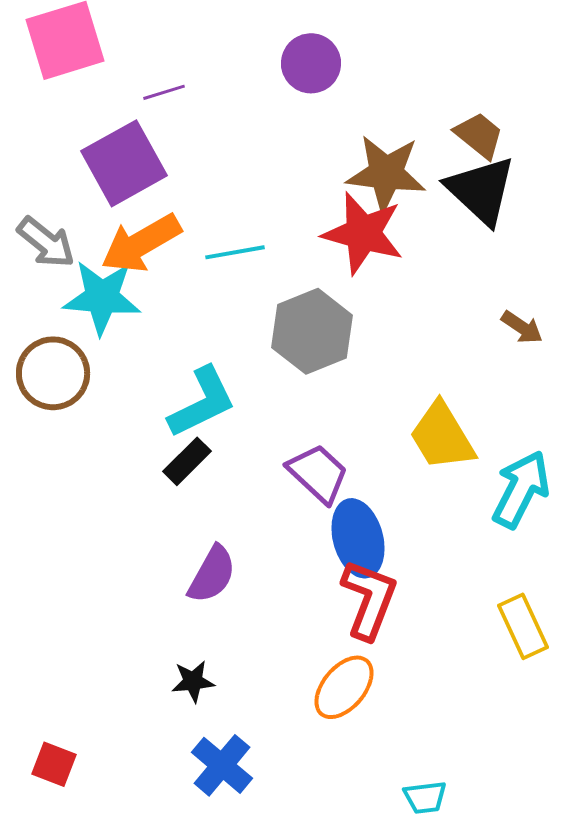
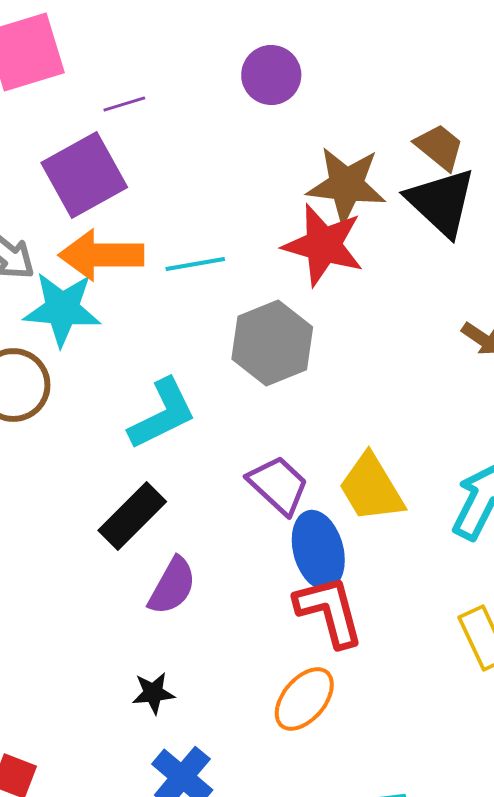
orange arrow: (141, 243) -> (101, 255), turned 30
yellow trapezoid: (442, 436) -> (371, 488), moved
black rectangle: (187, 461) -> (132, 516), moved, size x1.4
red L-shape: (369, 599) -> (329, 611), turned -36

